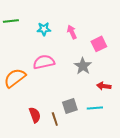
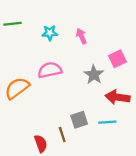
pink square: (99, 44) -> (118, 59), moved
red arrow: (104, 86) -> (118, 97), size x1.5
red semicircle: (35, 115) -> (41, 144), moved

